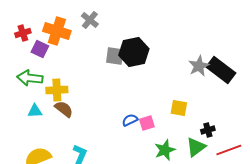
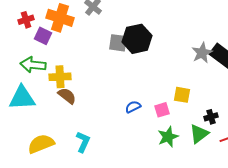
cyan triangle: (35, 111) -> (22, 98), moved, size x1.8
pink square: (147, 123) -> (162, 110), moved

